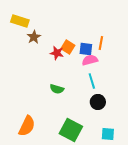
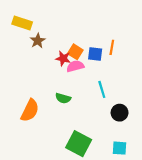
pink semicircle: (90, 60) -> (75, 66), moved
black circle: (98, 102) -> (120, 113), moved
orange semicircle: (27, 126) -> (30, 110), moved

